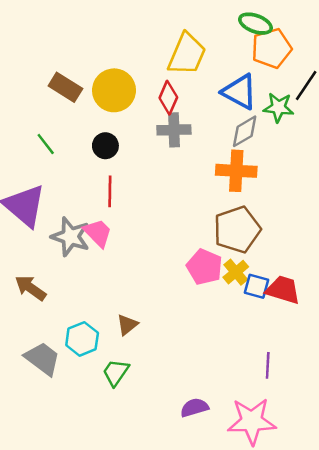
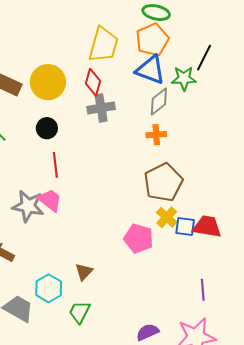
orange pentagon: (272, 48) -> (152, 40), moved
orange cross: (236, 171) -> (156, 135), size x0.6
pink pentagon: (204, 267) -> (139, 238), moved

